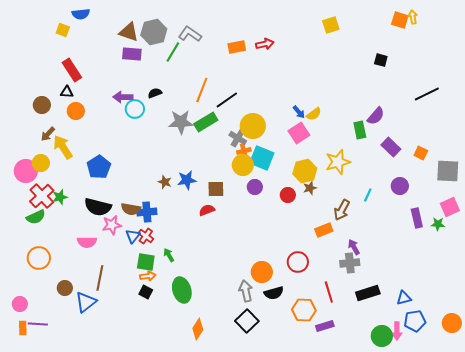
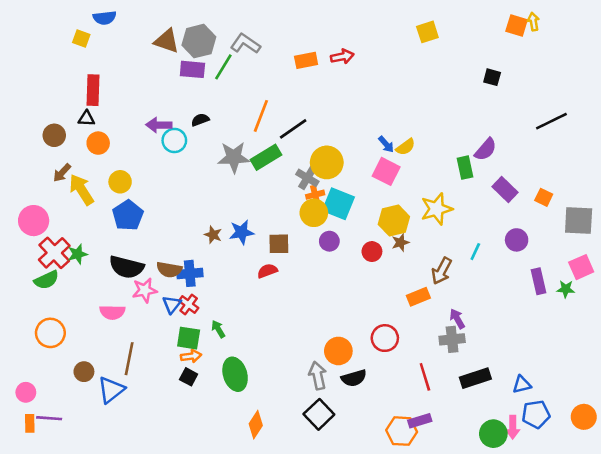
purple rectangle: (132, 54) -> (192, 69), moved
red rectangle: (72, 70) -> (93, 90), turned 35
pink square: (299, 133) -> (386, 171), turned -30
yellow circle: (41, 163) -> (120, 182), moved
orange hexagon: (304, 310) -> (402, 431), moved

